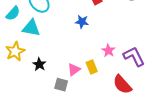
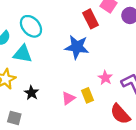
blue star: (82, 22) -> (77, 47), size x1.6
gray square: (61, 85) -> (14, 118), moved

